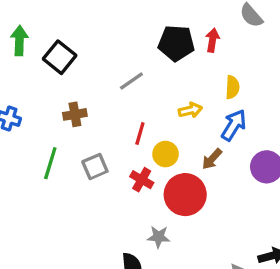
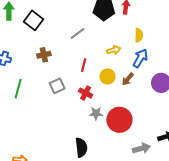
yellow circle: (166, 154) -> (108, 76), moved
green line: (50, 163) -> (18, 89), moved
red circle: (185, 195) -> (119, 120), moved
gray star: (159, 237) -> (96, 113), moved

